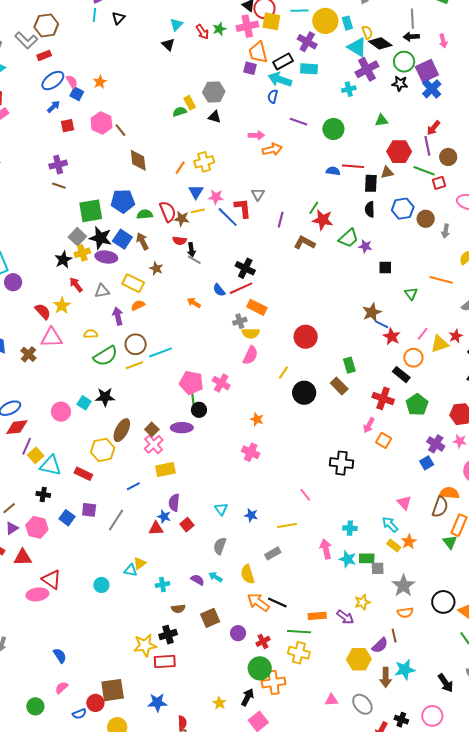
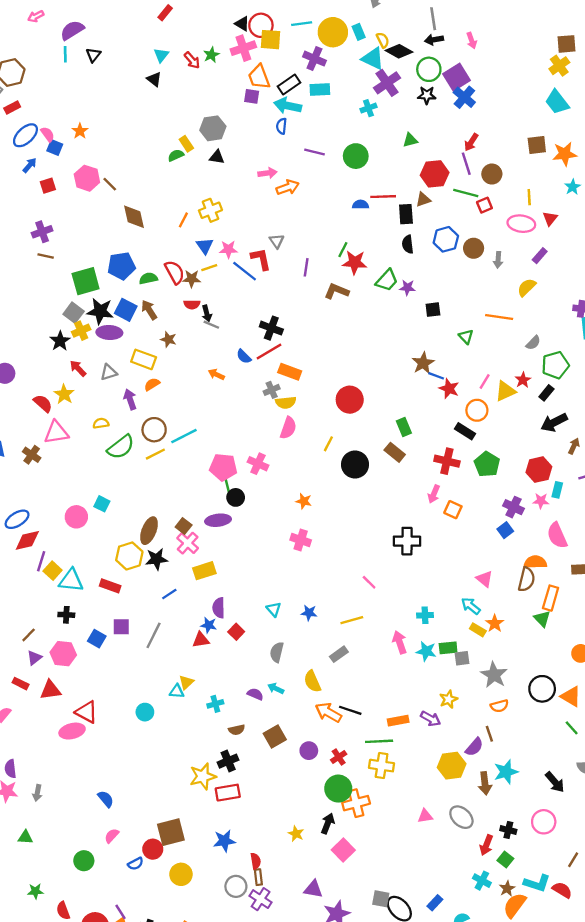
black star: (105, 397) -> (157, 559), moved

